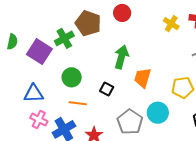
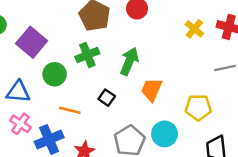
green cross: (64, 38) -> (87, 55), moved
green circle: (72, 77) -> (55, 74), moved

